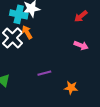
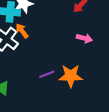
orange star: (71, 88) -> (71, 76), moved, size x1.5

